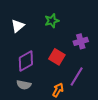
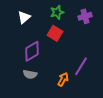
purple cross: (81, 41) -> (85, 16), moved
red square: (57, 57) -> (55, 33), moved

